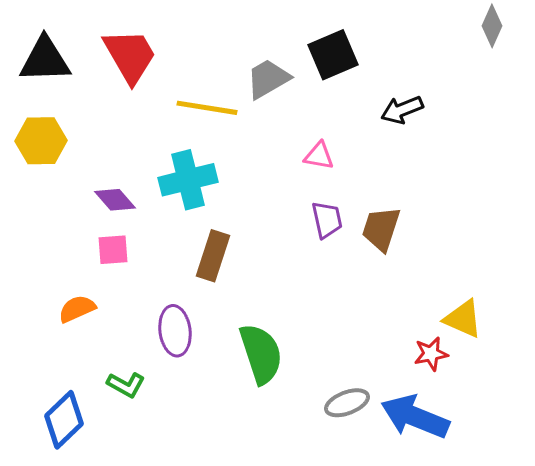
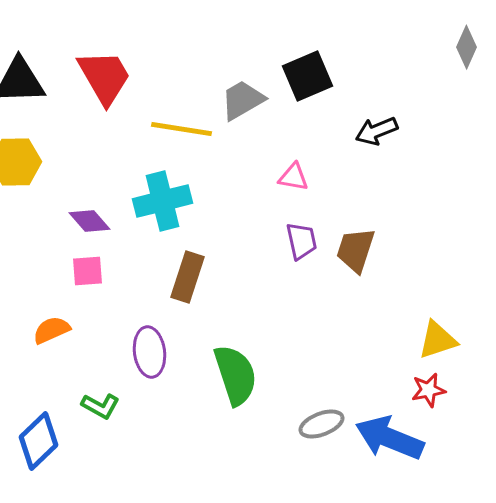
yellow triangle: (463, 319) -> (438, 340), turned -42
red star: (431, 354) -> (428, 390), moved

